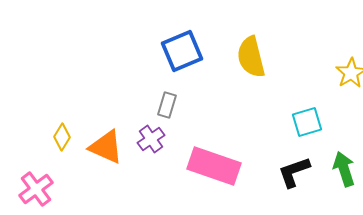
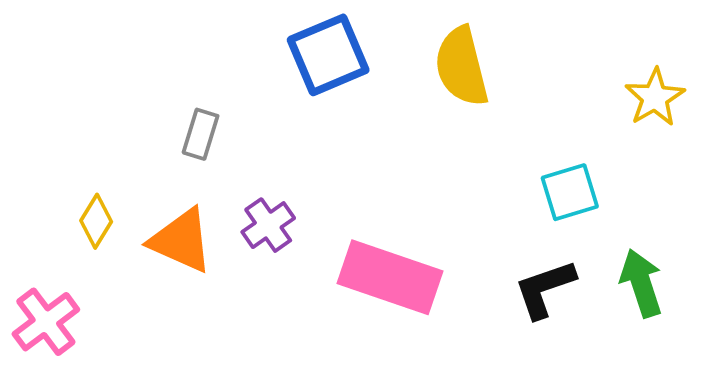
gray rectangle: (167, 105) -> (201, 134), moved

